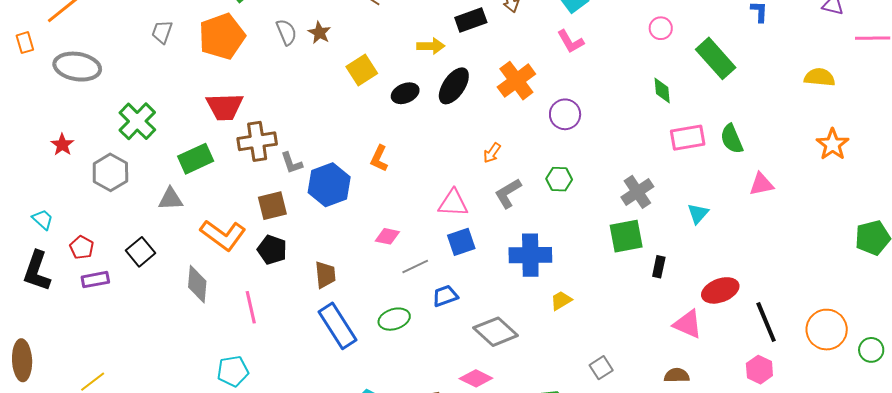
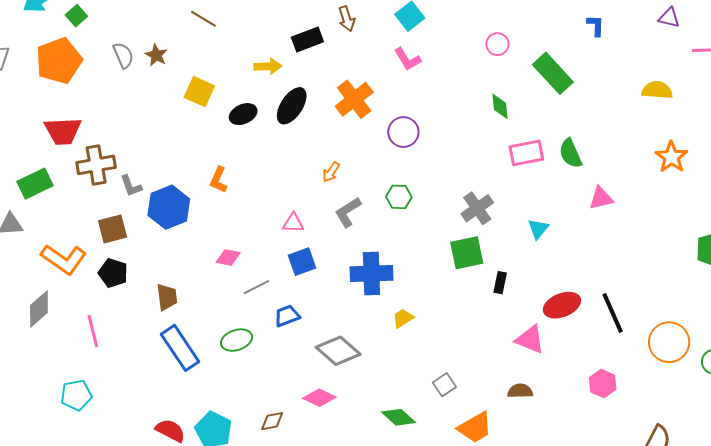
yellow square: (362, 70) -> (199, 92), turned -32
pink triangle: (453, 203) -> (293, 223), size x0.7
gray diamond: (197, 284) -> (39, 309), turned 45
black line: (766, 322) -> (613, 313), moved

